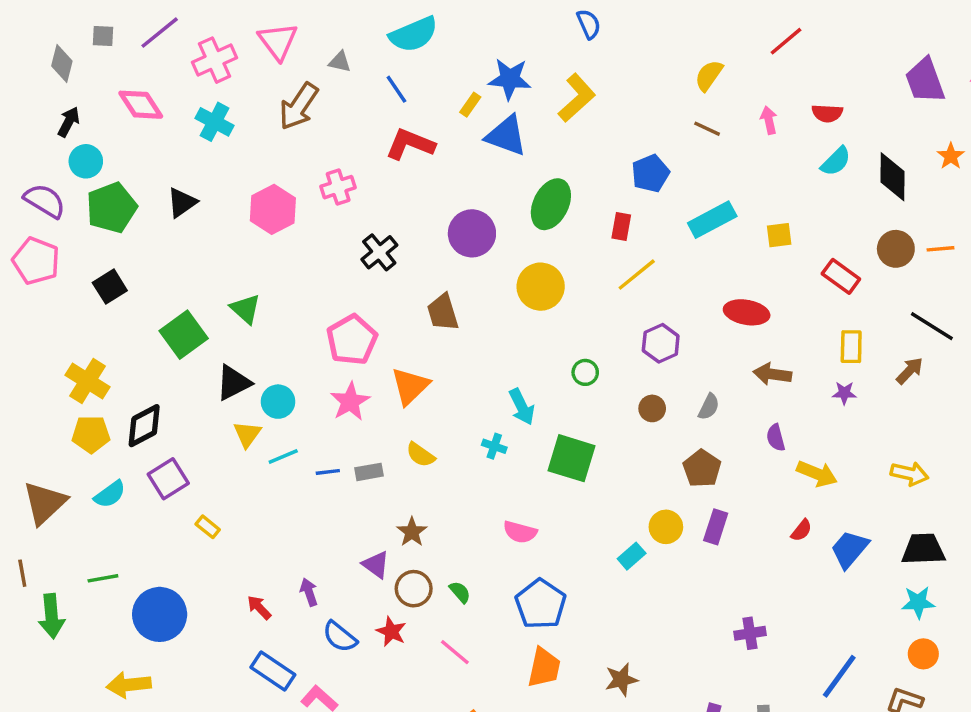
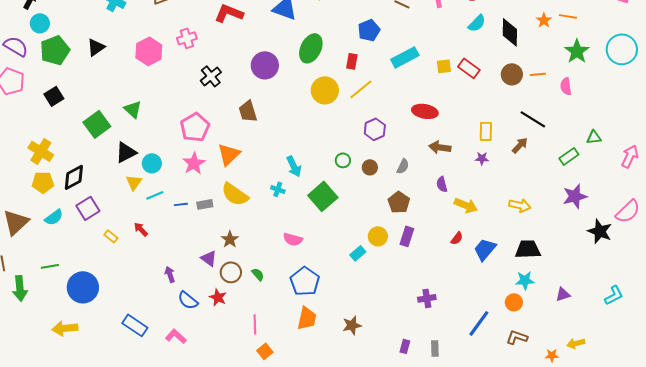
red rectangle: (841, 276) -> (469, 68), moved
yellow circle: (541, 287) -> (325, 90), moved
green circle: (585, 372) -> (343, 160), moved
yellow semicircle: (420, 455) -> (235, 194), size x1.6
green square: (571, 458) -> (323, 196), turned 32
red arrow: (259, 608) -> (141, 229), moved
pink line: (455, 652) -> (255, 324), moved, turned 48
orange circle: (923, 654) -> (514, 302), moved
blue rectangle: (273, 671) -> (135, 325), moved

